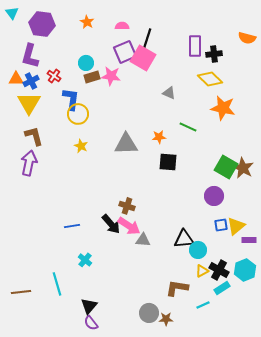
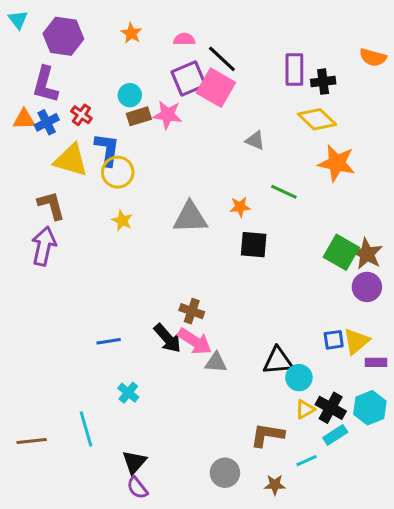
black line: (147, 39) -> (222, 59), turned -65
yellow triangle: (29, 103) -> (71, 160), moved, turned -45
purple circle: (214, 196) -> (367, 287), moved
brown star: (166, 319) -> (275, 485), moved

